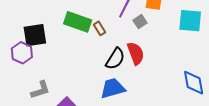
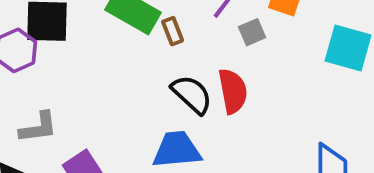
black semicircle: (115, 59) -> (192, 94), turned -90

